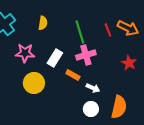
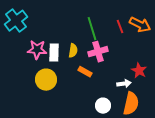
yellow semicircle: (43, 23) -> (73, 51), moved
white rectangle: (55, 58) -> (54, 53), moved, turned -30
red star: (129, 63) -> (139, 71), moved
white arrow: (93, 88) -> (124, 84), moved, turned -32

